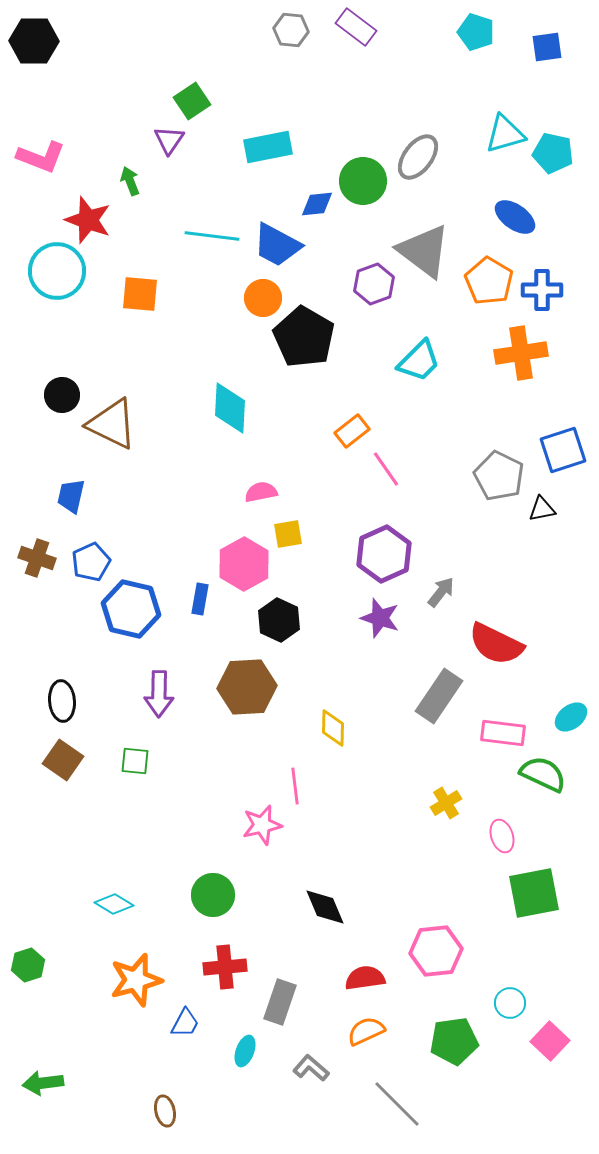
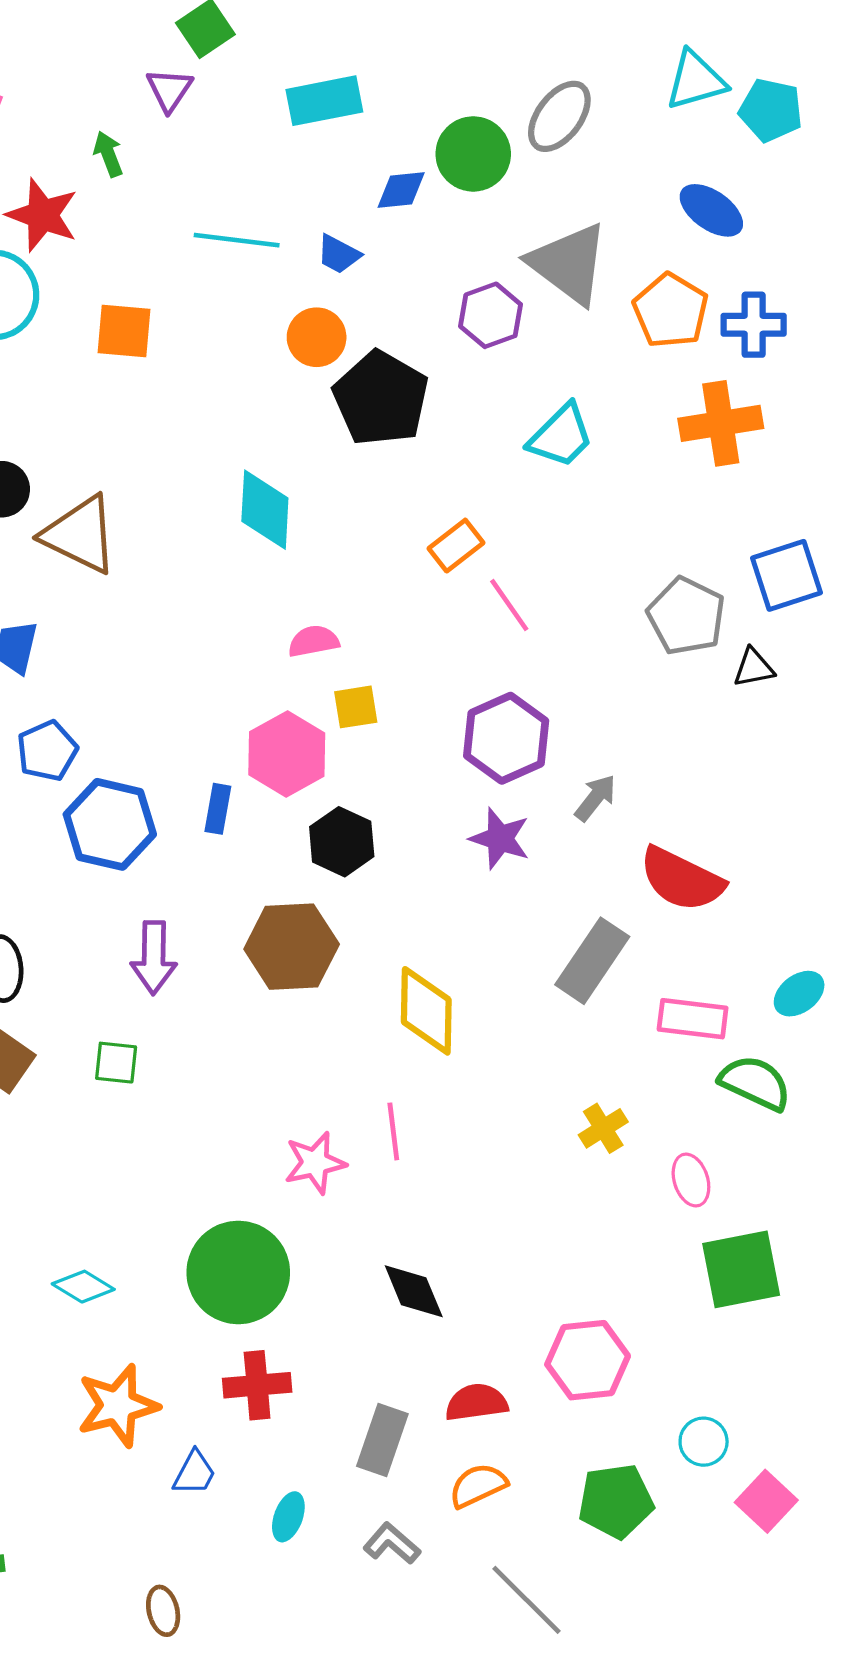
blue trapezoid: (277, 245) -> (339, 254), size x0.6
yellow diamond: (333, 728) -> (426, 1011), size x1.5
pink line: (295, 786) -> (393, 1131), moved
green circle: (213, 895) -> (238, 1272), size x1.5
gray rectangle: (280, 1002) -> (382, 1440), moved

